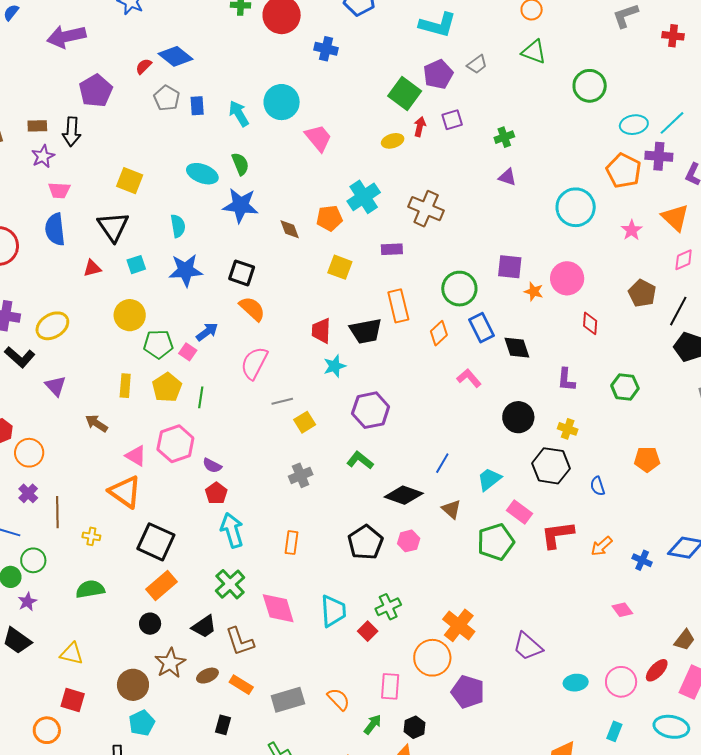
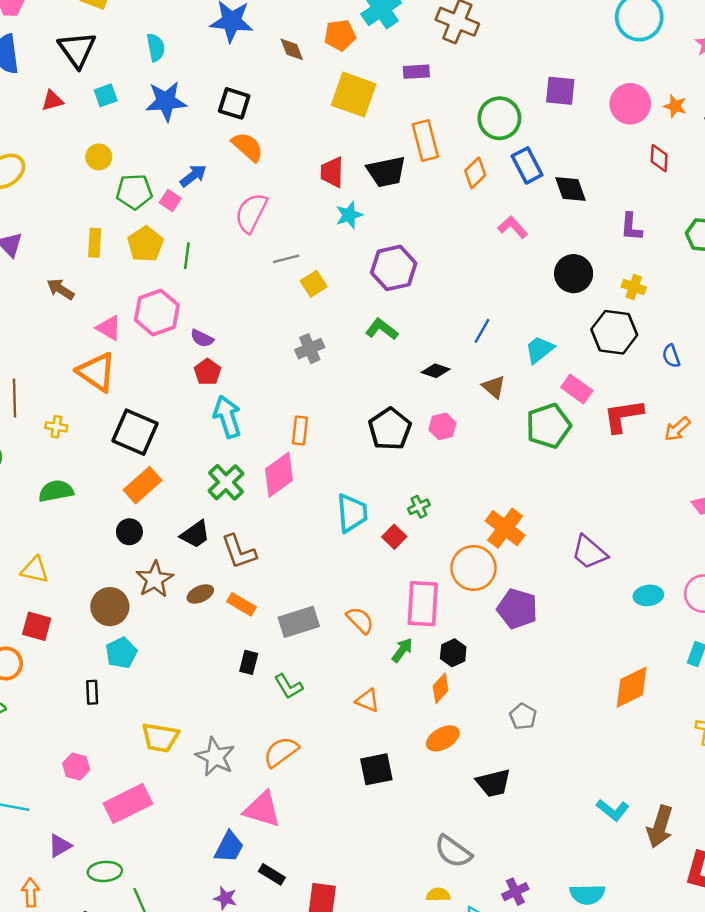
yellow square: (340, 267) -> (354, 95), size x1.5
orange star: (534, 291) -> (675, 106), moved
yellow circle: (130, 315) -> (99, 157), size x0.7
black diamond: (404, 495) -> (436, 371), size x0.6
green cross: (388, 607) -> (419, 507), size x0.7
pink diamond: (278, 608) -> (279, 475), moved, turned 72
pink rectangle: (390, 686) -> (423, 604), size x1.4
black rectangle: (223, 725) -> (249, 662), moved

